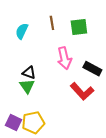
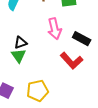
black triangle: (29, 73) -> (21, 43), turned -40
yellow pentagon: (33, 123) -> (38, 91), moved

